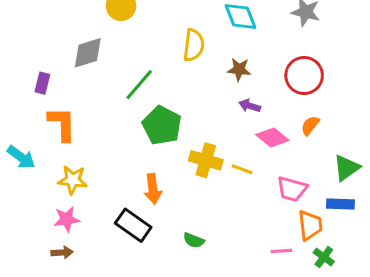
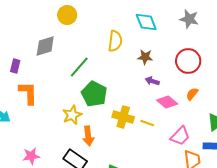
yellow star: (73, 180) -> (72, 115), moved, turned -30
pink trapezoid: (292, 189) -> (180, 136), turned -60

